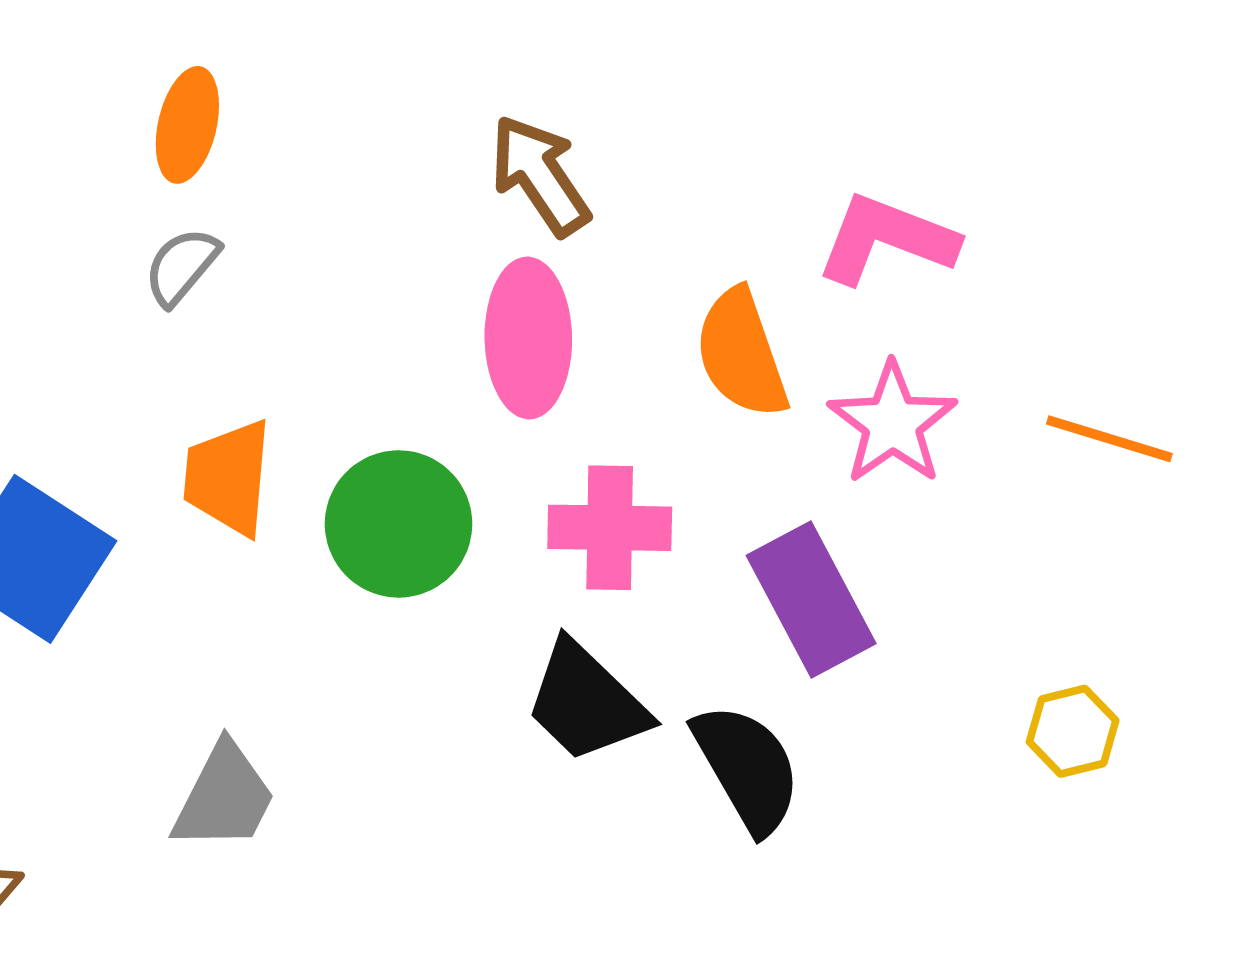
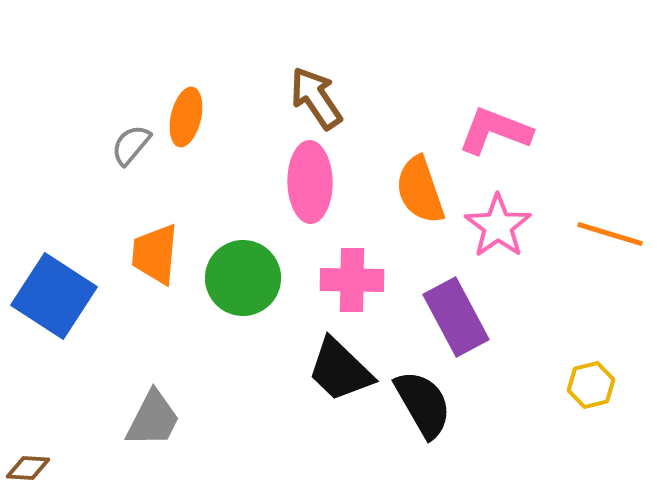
orange ellipse: (187, 125) -> (186, 117), moved

